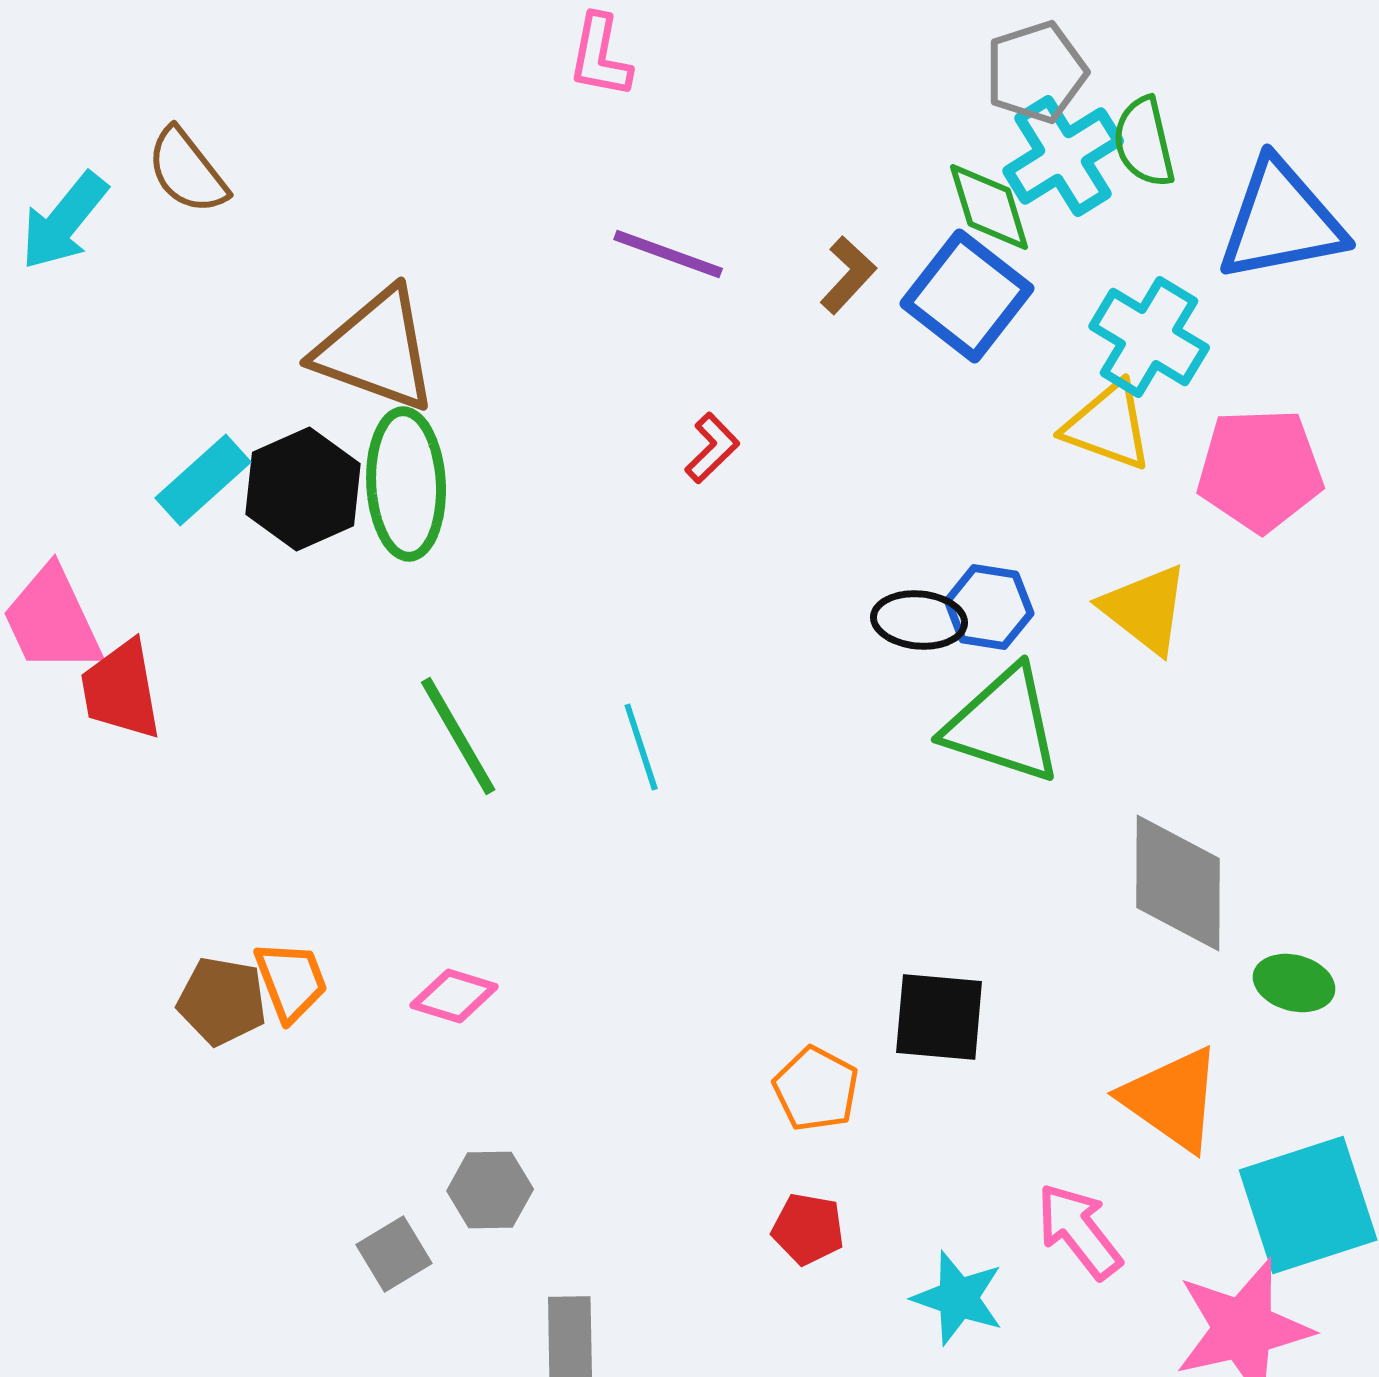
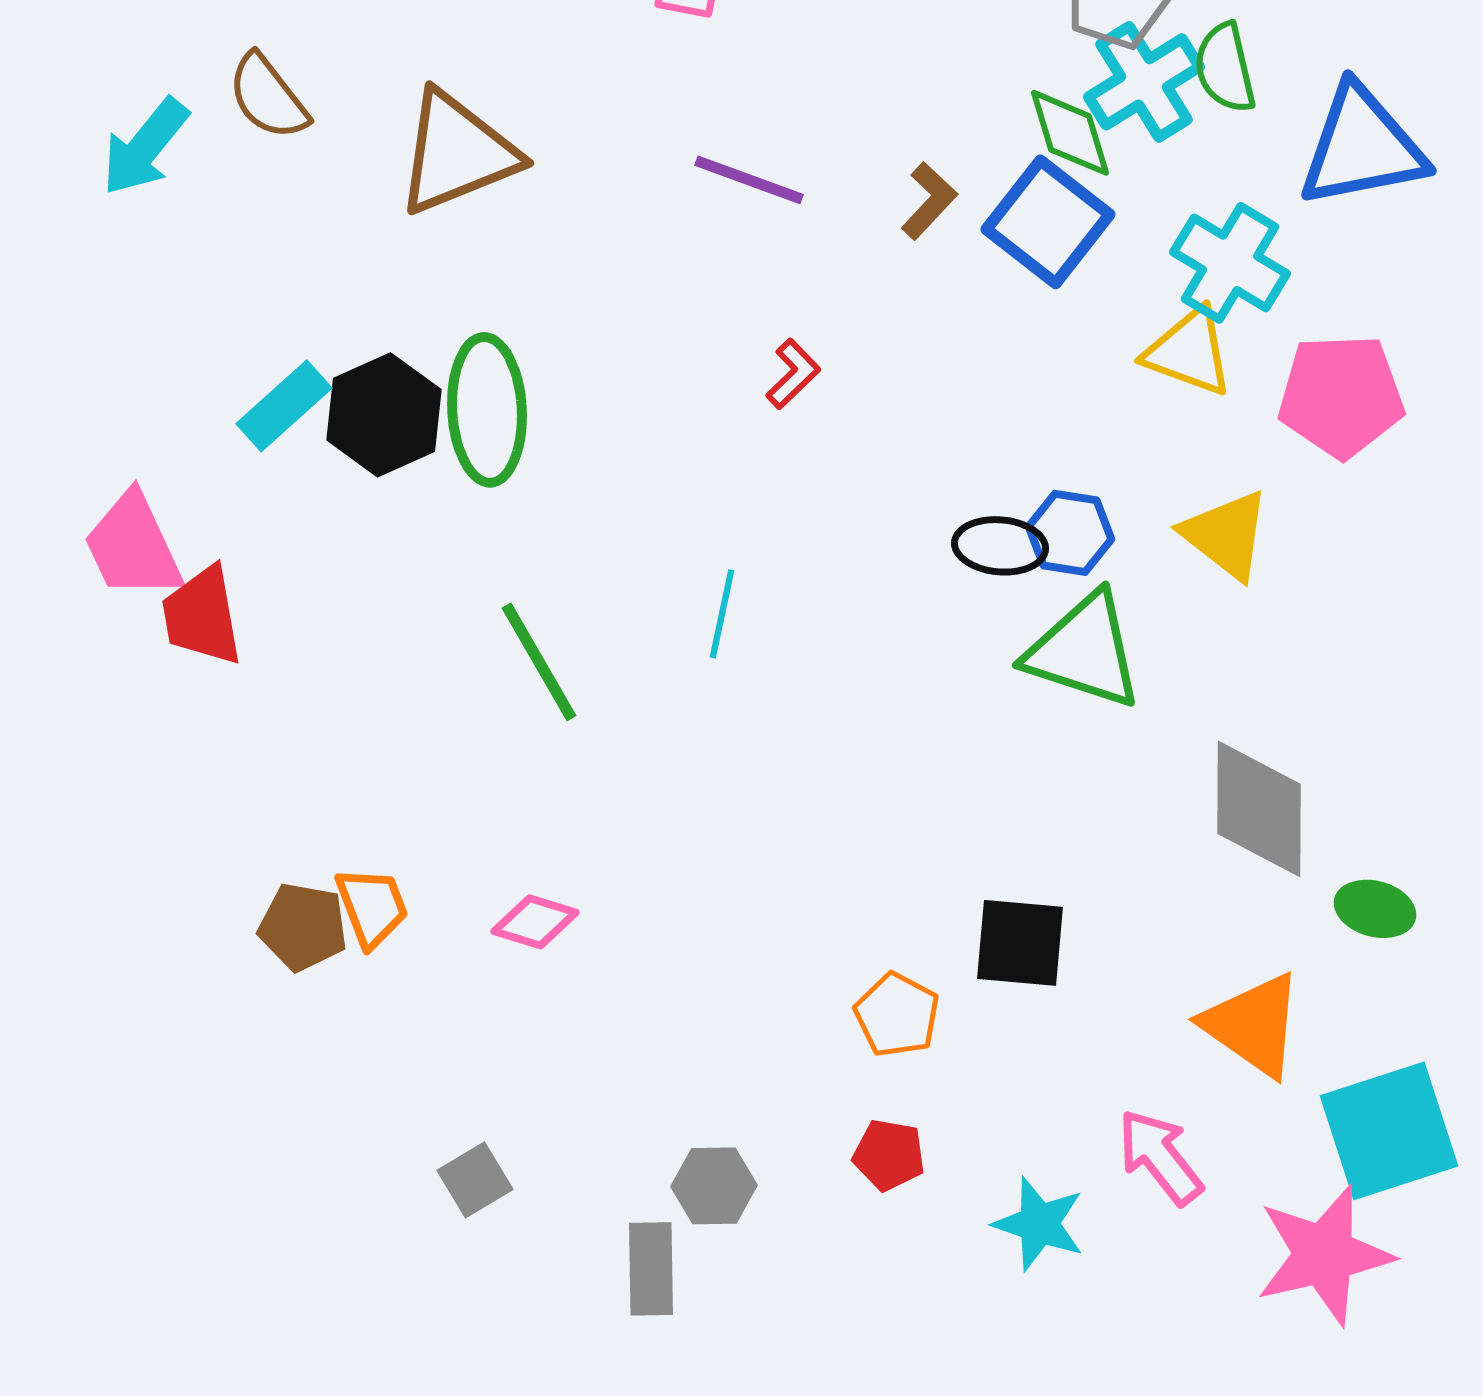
brown triangle: (376, 350) -> (457, 153), moved, turned -42
cyan line: (641, 747) -> (722, 614), moved, turned 30
gray hexagon: (490, 1190) -> (714, 1186), moved

